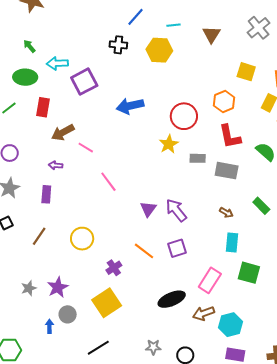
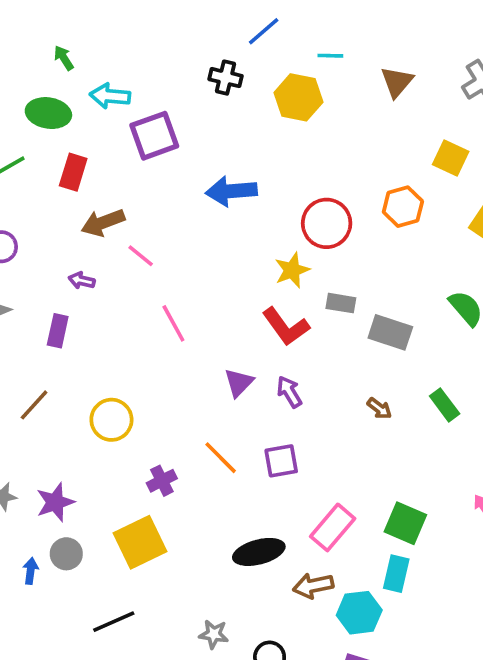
red L-shape: (230, 137) -> (286, 327), moved, turned -32
purple arrow: (176, 210) -> (289, 392), size x0.7
cyan rectangle: (232, 243) -> (396, 574), moved

